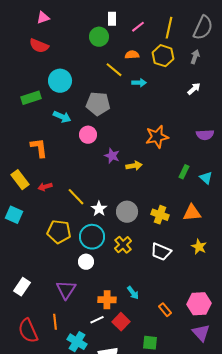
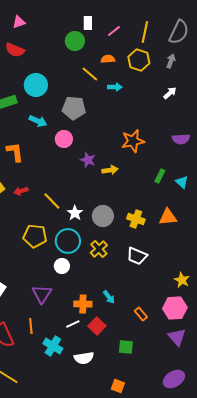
yellow star: (199, 247) -> (182, 280), moved

